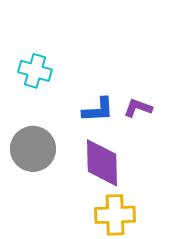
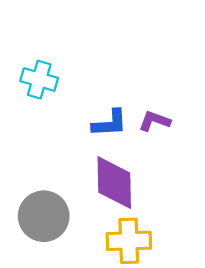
gray circle: (33, 149) -> (44, 216), moved

